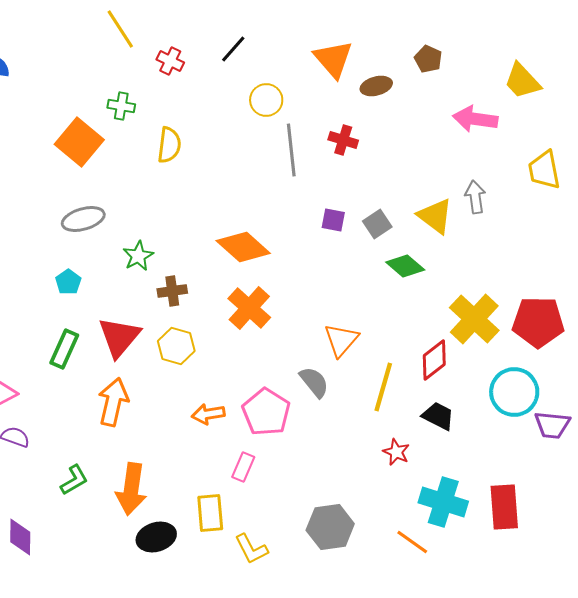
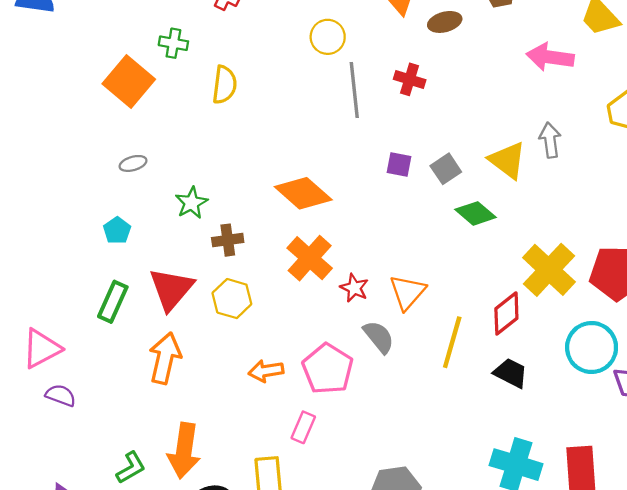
gray ellipse: (83, 219) -> (133, 163), size x0.6
red star: (396, 452) -> (354, 288), moved
green L-shape: (74, 480) -> (131, 468), moved

